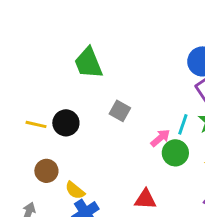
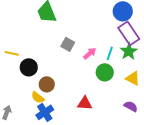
black circle: (66, 123) -> (29, 67), moved
pink arrow: (160, 138) -> (90, 53), moved
brown circle: (46, 171) -> (47, 84), moved

